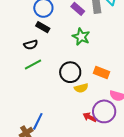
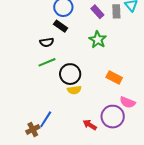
black circle: (70, 72) -> (70, 74), moved
yellow semicircle: (81, 88) -> (74, 90), moved
red arrow: (90, 117) -> (90, 125), moved

